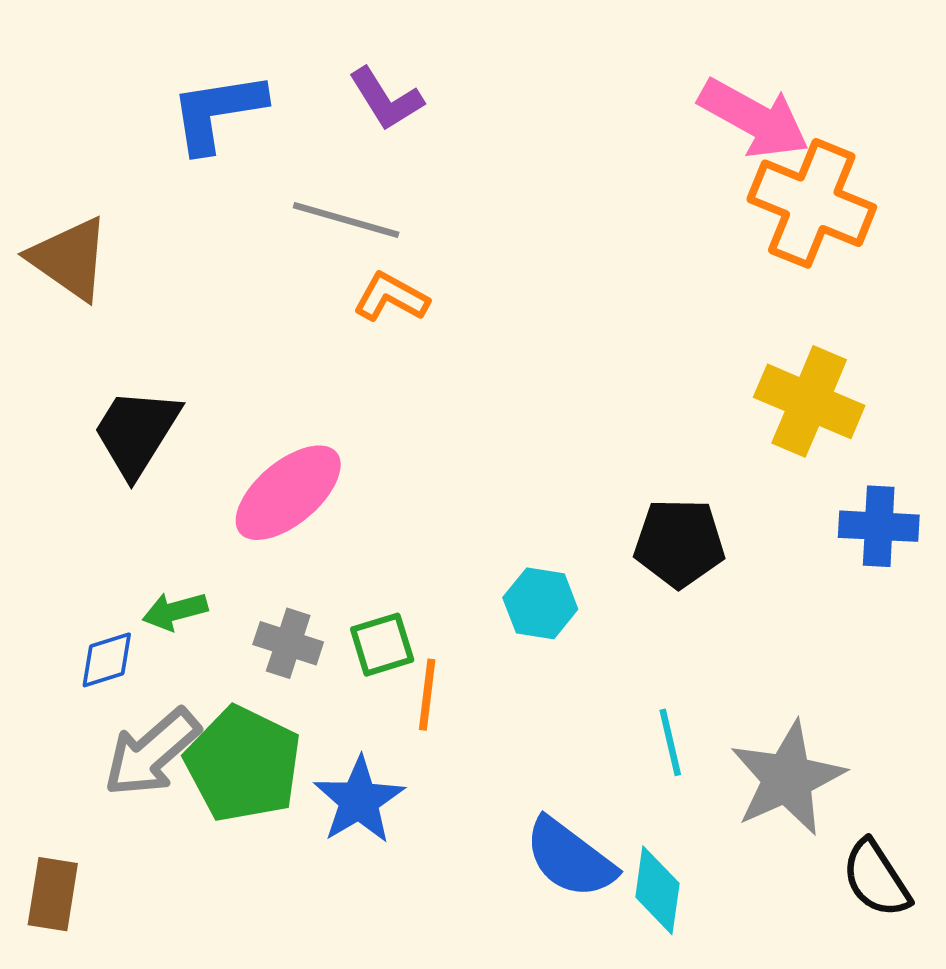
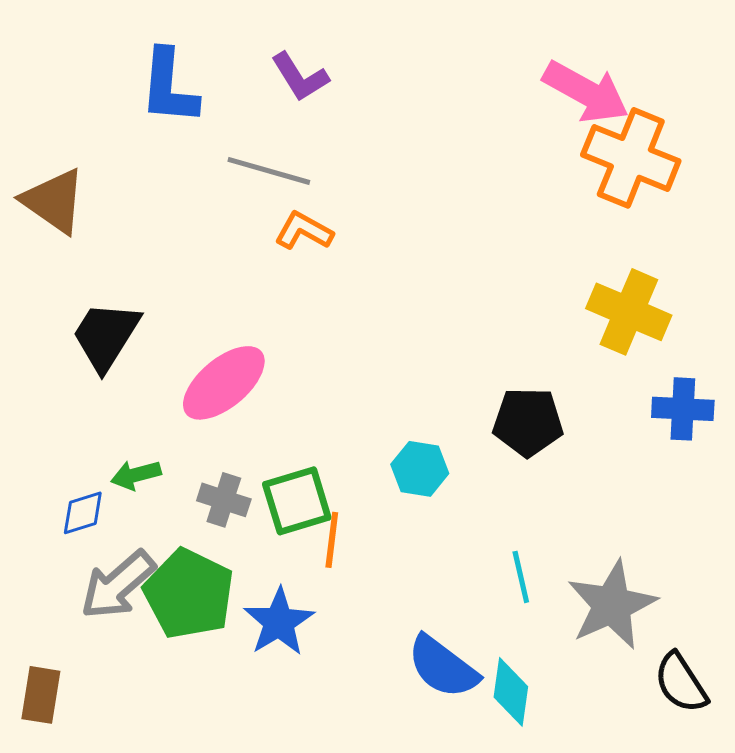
blue L-shape: (217, 112) -> (169, 87), turned -76
green square: (382, 645) -> (297, 501), size x1.4

